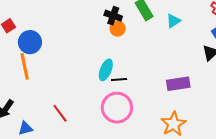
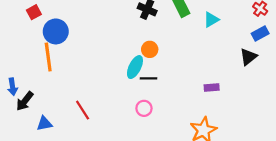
orange circle: (118, 29) -> (150, 49), moved
purple rectangle: (178, 84) -> (212, 87), size x0.6
pink circle: (117, 108) -> (144, 108), size x0.5

